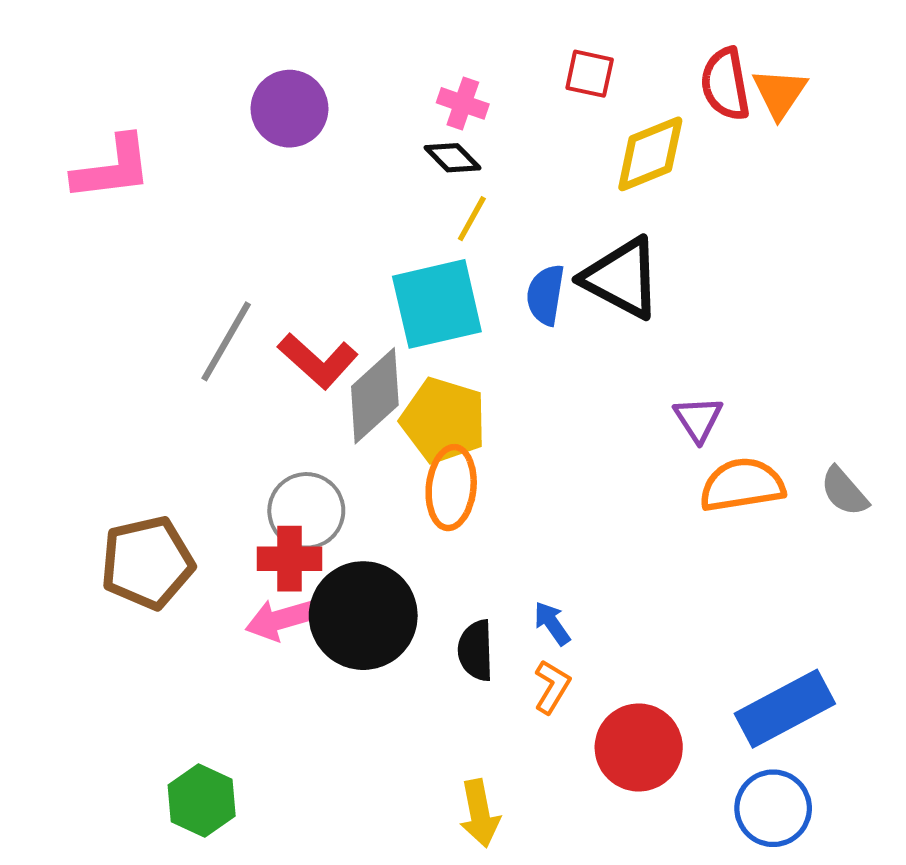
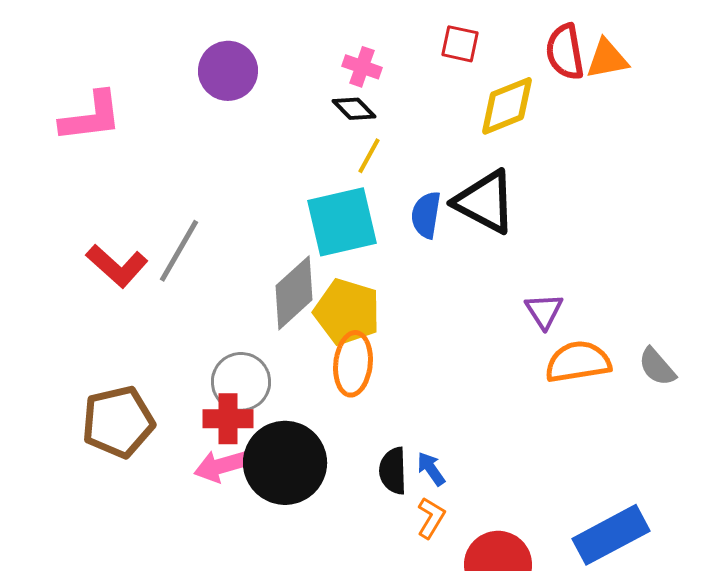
orange triangle: (780, 93) -> (607, 59), turned 45
red L-shape: (318, 361) -> (117, 266), moved
black semicircle: (476, 650) -> (393, 471), moved

